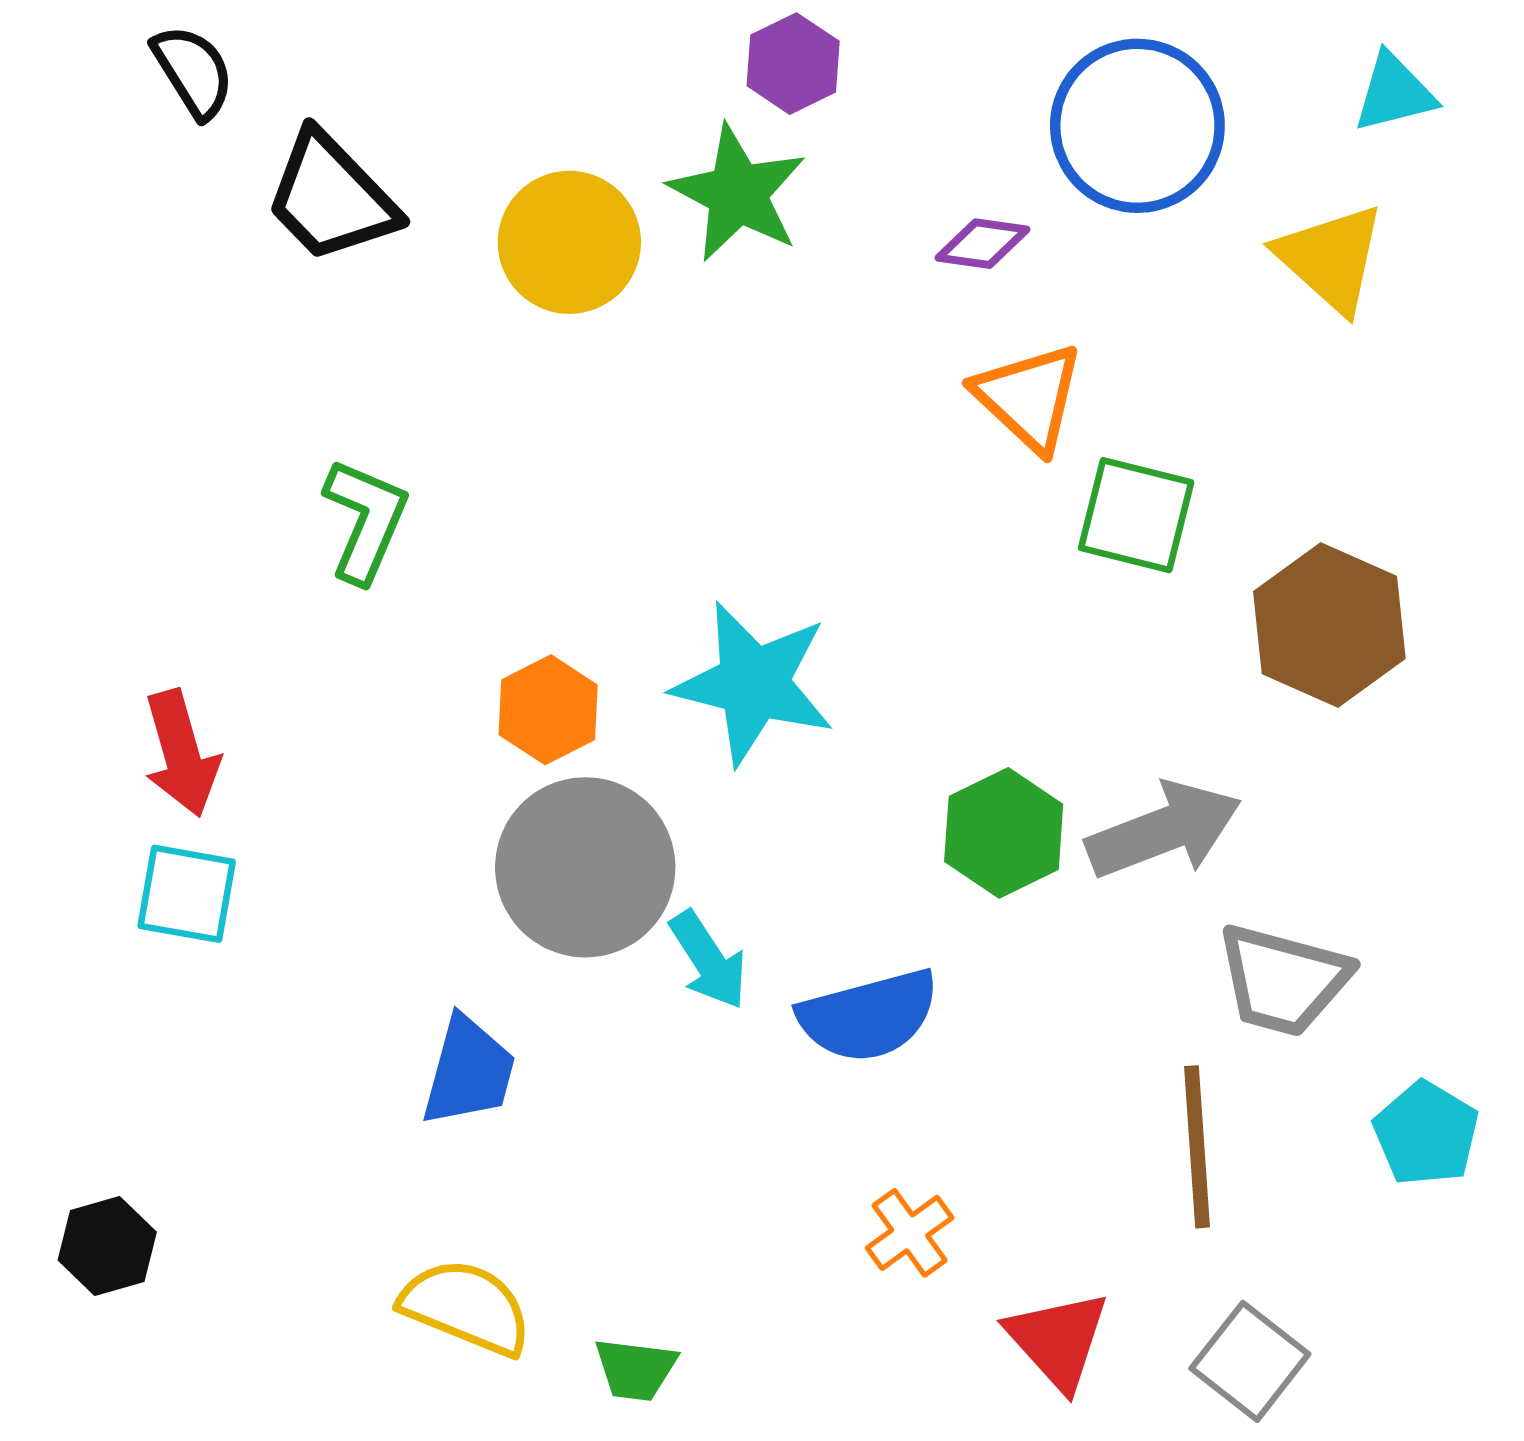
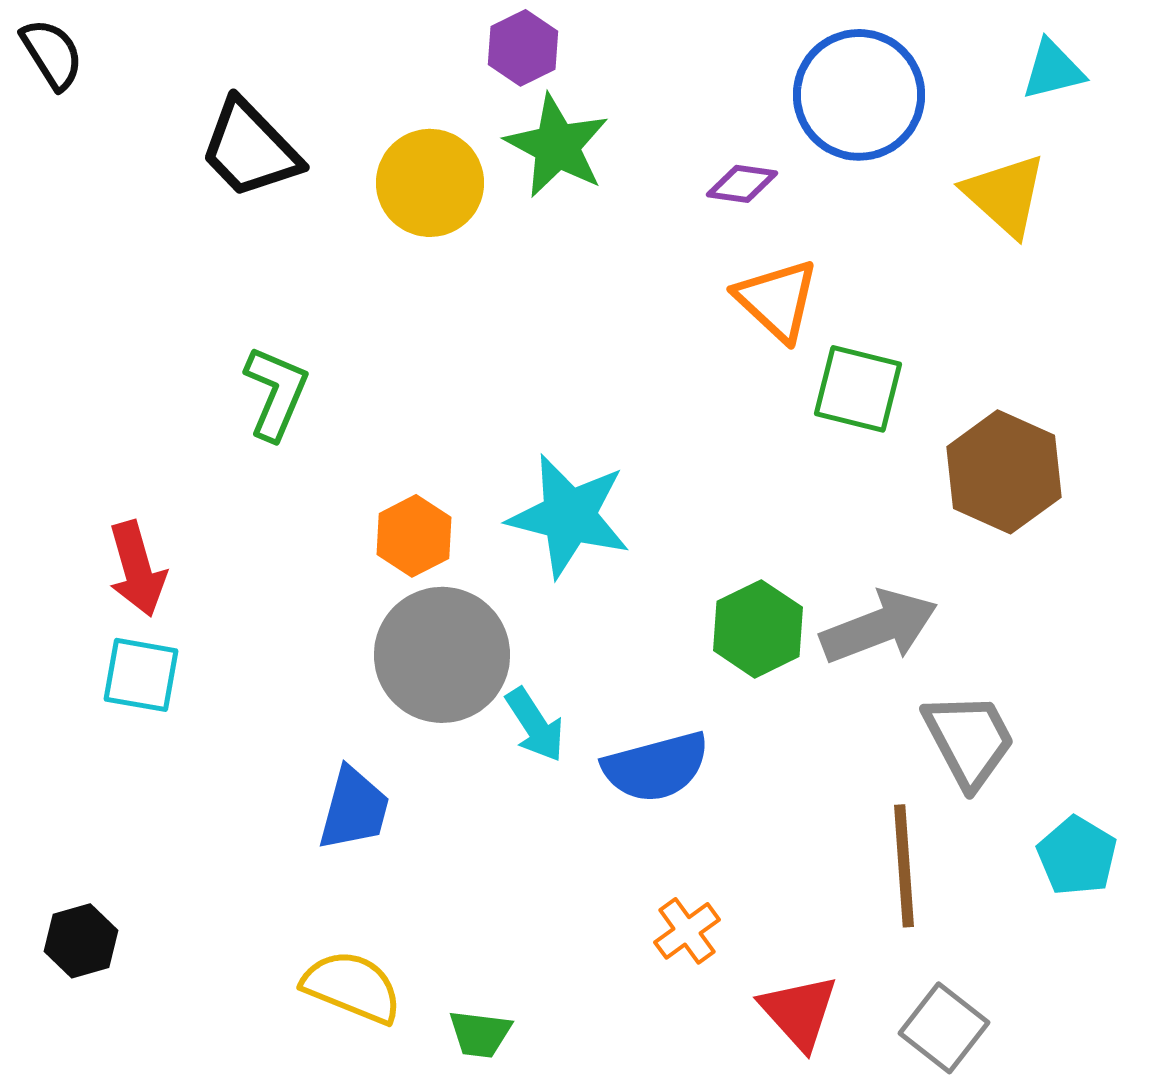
purple hexagon: (793, 64) -> (523, 48), moved
black semicircle: (193, 72) -> (52, 54), moved
gray trapezoid: (1283, 980) -> (969, 740), turned -133

